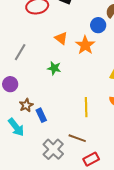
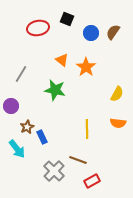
blue circle: (98, 25) -> (91, 33), moved
green star: (54, 68) -> (55, 90), size x1.5

